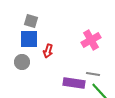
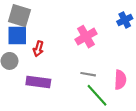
gray square: (31, 21) -> (19, 16), size x1.5
purple rectangle: (74, 83) -> (38, 82), moved

